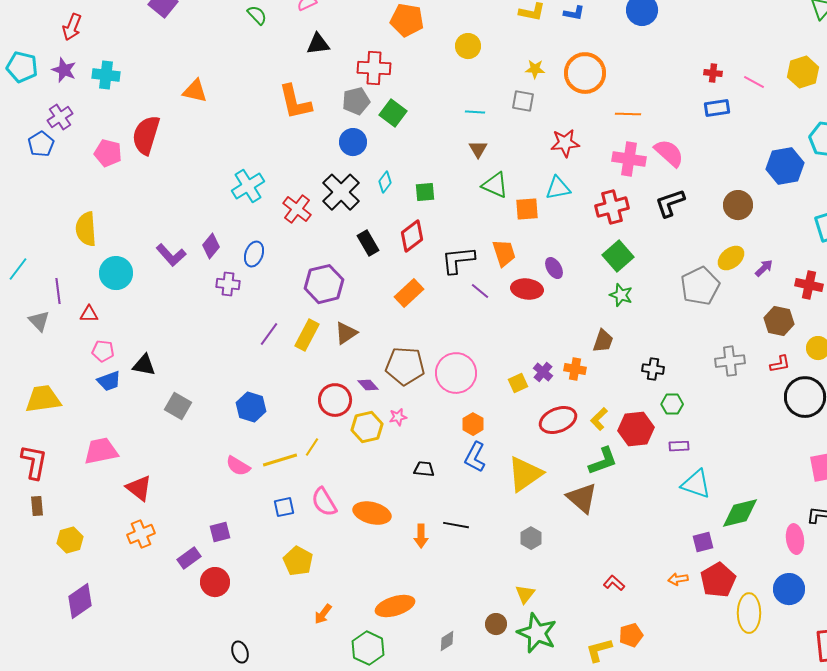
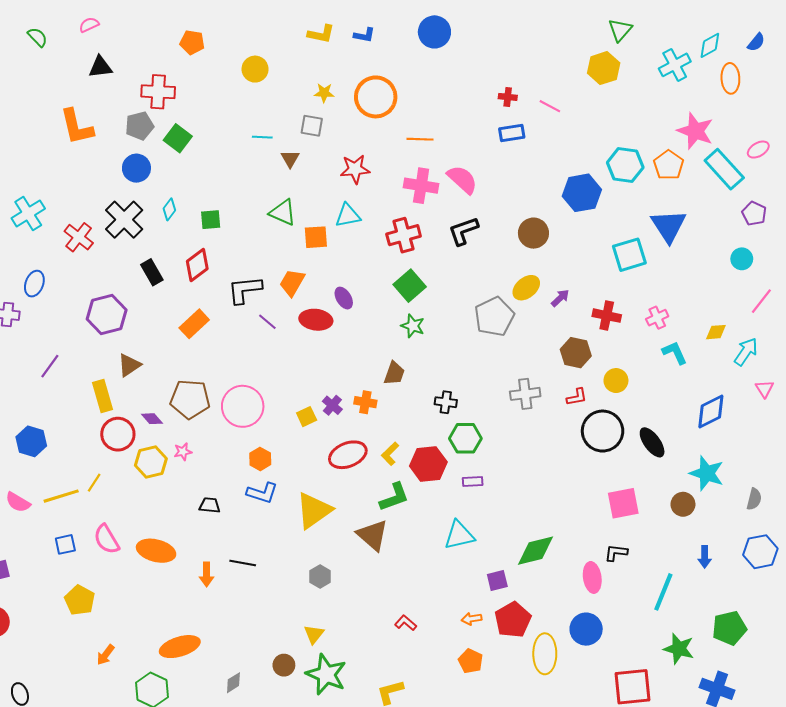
orange pentagon: (407, 20) -> (192, 42), size x0.7
yellow hexagon: (803, 72) -> (604, 68), moved
brown triangle: (478, 149) -> (290, 159), moved
orange trapezoid: (504, 253) -> (292, 283), turned -132
yellow rectangle: (307, 335) -> (102, 396), moved, turned -44
green hexagon: (672, 404) -> (465, 438), size x1.4
blue L-shape: (475, 457) -> (262, 493), turned -100
cyan triangle: (696, 484) -> (459, 535), moved, turned -32
orange pentagon: (631, 635) -> (471, 661), moved, turned -30

